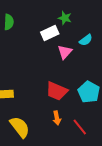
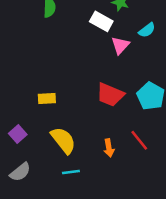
white rectangle: (50, 33) -> (101, 21), turned 54
orange arrow: (57, 118) -> (109, 148), moved

